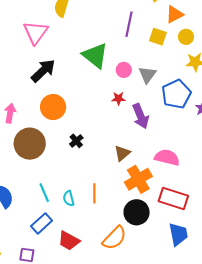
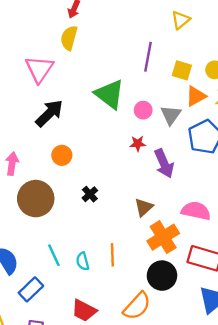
orange triangle: (175, 14) -> (196, 96), moved
orange circle: (53, 107) -> (62, 155), size x0.7
blue rectangle: (42, 223) -> (31, 289), moved

